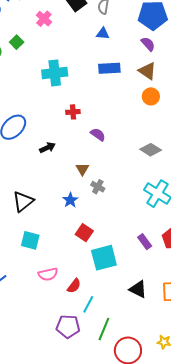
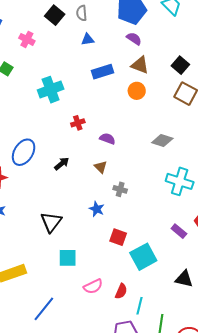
orange circle: (151, 96) -> (137, 91), moved
brown triangle: (82, 169) -> (101, 167), moved

